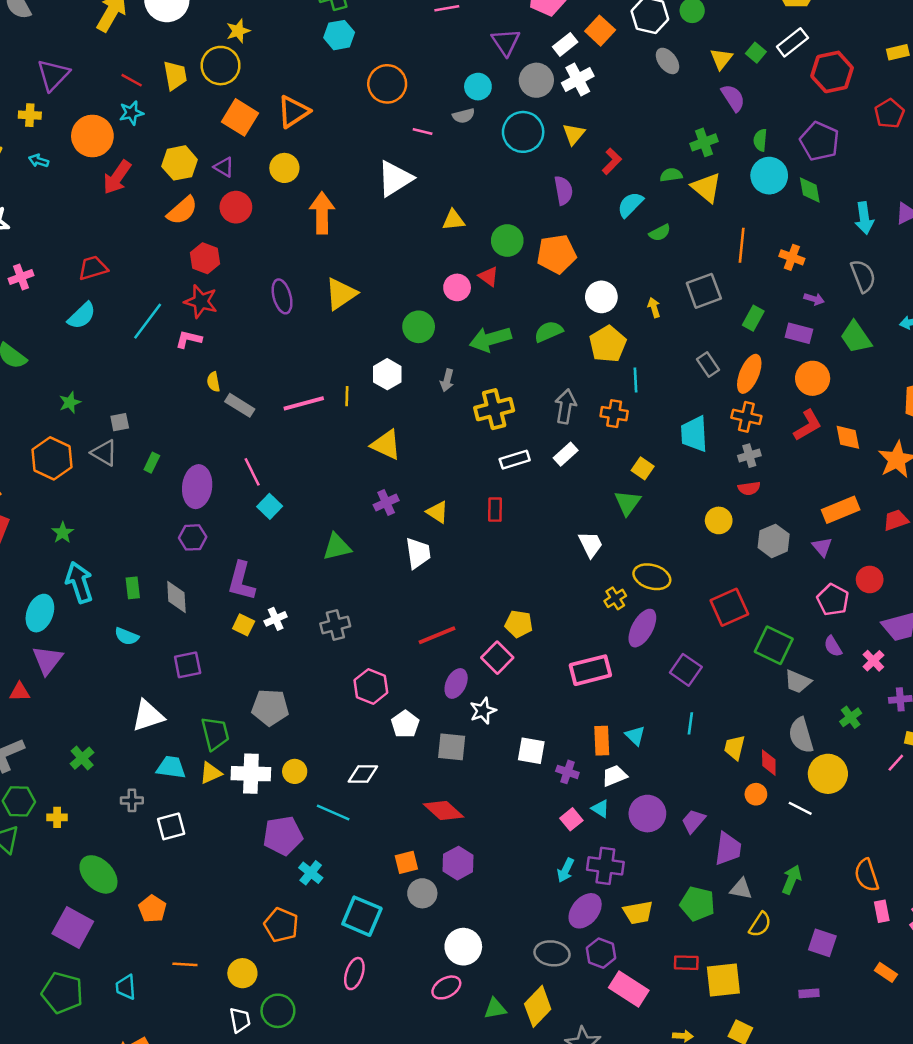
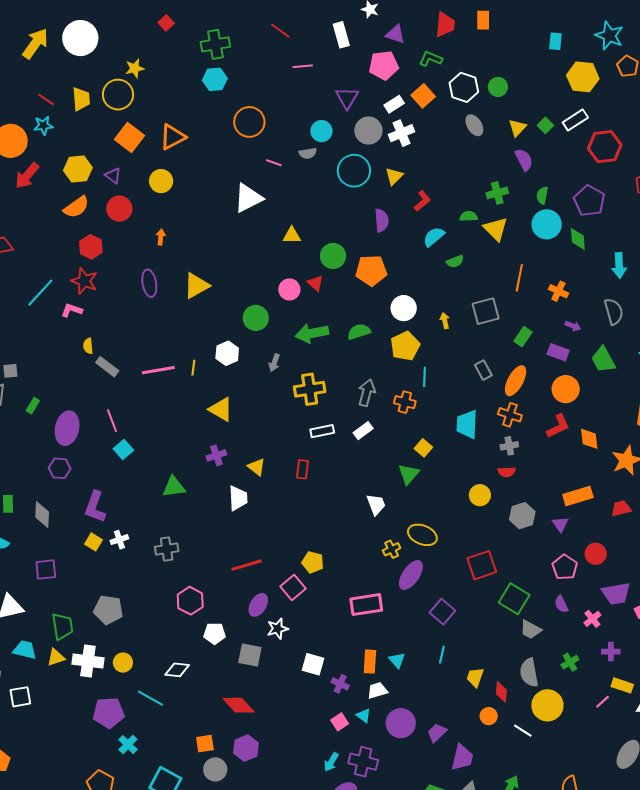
orange arrow: (322, 213) -> (161, 237), moved, size x0.5
white pentagon: (405, 724) -> (215, 633), turned 30

